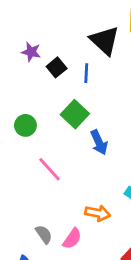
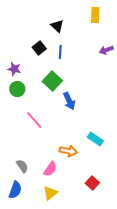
black triangle: (105, 41) -> (57, 26), moved, size x0.6
purple star: (31, 52) -> (14, 69), moved
gray semicircle: (44, 234) -> (22, 166), moved

